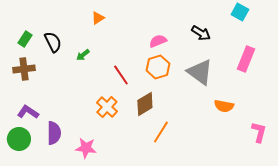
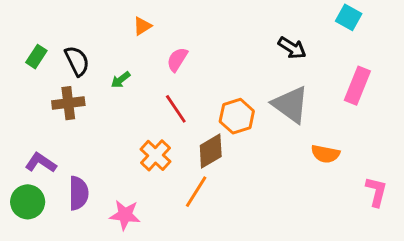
pink semicircle: (158, 41) -> (177, 59), moved, turned -36
orange hexagon: (158, 67) -> (237, 116), moved
brown cross: (24, 69) -> (68, 103), moved
orange line: (161, 132) -> (196, 192), moved

